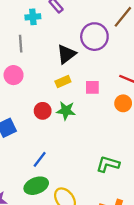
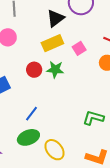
yellow rectangle: (63, 82) -> (52, 43), size x1.5
pink square: (92, 87) -> (79, 48), turned -32

